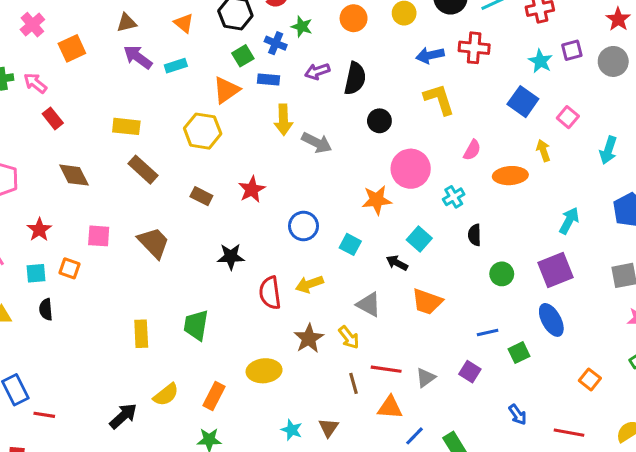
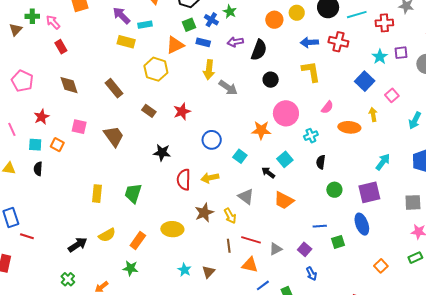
orange circle: (354, 18) -> (274, 20), moved
yellow rectangle: (126, 126) -> (126, 42), moved
blue arrow: (518, 415) -> (311, 274), moved

